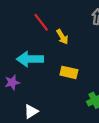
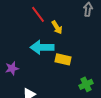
cyan arrow: (30, 59) -> (42, 47), moved

